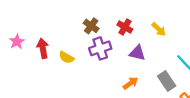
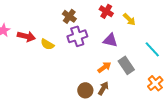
red cross: (125, 27) -> (106, 11), moved
red arrow: (43, 48) -> (26, 36), turned 114
gray rectangle: (167, 81) -> (126, 65), moved

